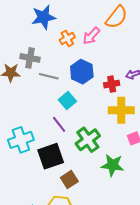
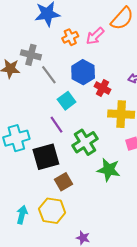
gray line: (49, 76) -> (49, 75), turned 36
red cross: (112, 84) -> (102, 88), moved, turned 35

